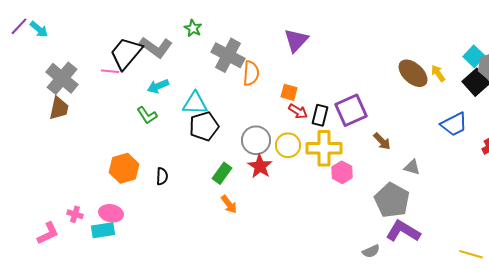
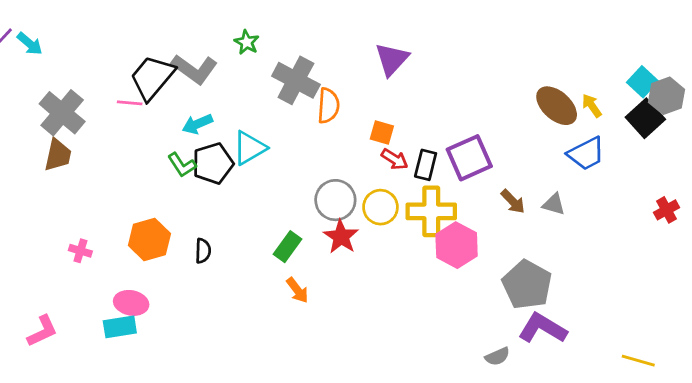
cyan triangle: (195, 103) -> (249, 148), turned -32
blue trapezoid: (454, 124) -> (586, 154), moved
black pentagon: (204, 126) -> (213, 163), moved
gray triangle: (412, 167) -> (554, 204), moved
pink hexagon: (342, 172) -> (457, 245), size x1.4
pink cross: (75, 214) -> (80, 251), moved

